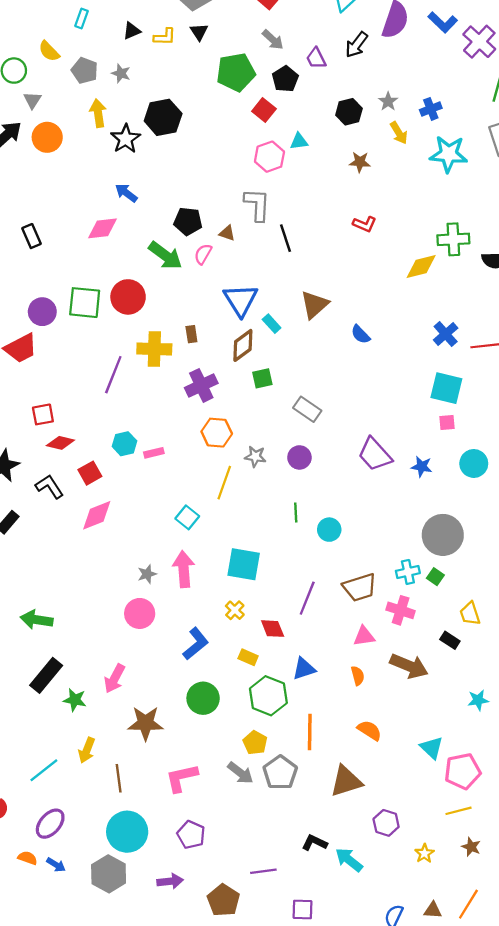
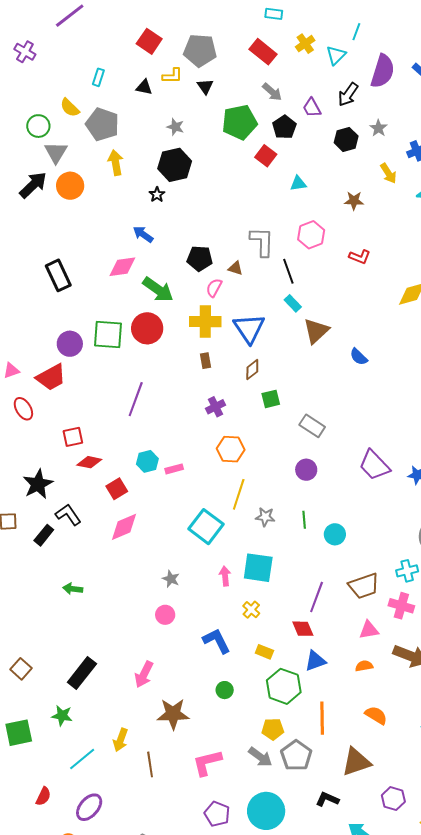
black triangle: (132, 31) -> (144, 87), turned 36
yellow L-shape: (165, 37) -> (172, 76), moved
gray pentagon: (85, 71) -> (102, 124), size x1.4
gray star: (121, 73) -> (175, 127), moved
gray triangle: (32, 100) -> (56, 152), size x1.4
gray star: (388, 101) -> (378, 128), moved
black hexagon: (349, 112) -> (346, 139), moved
black star: (126, 139) -> (157, 195), moved, size x0.6
pink hexagon: (269, 157) -> (311, 235), moved
black rectangle: (31, 236) -> (58, 275), size x1.4
green arrow: (165, 256) -> (158, 290), moved
cyan rectangle: (272, 324) -> (293, 303), moved
brown diamond: (243, 345) -> (252, 370), size x0.7
yellow cross: (154, 349) -> (205, 322), moved
purple cross: (201, 385) -> (216, 407), size x0.7
gray star: (255, 457) -> (265, 517), moved
black L-shape: (49, 487) -> (68, 515), moved
cyan square: (187, 517) -> (206, 527), size x1.6
pink arrow: (184, 569) -> (225, 576), moved, size x0.6
gray star: (147, 574) -> (171, 579), turned -30
pink circle: (140, 613) -> (165, 615), size x0.7
green arrow: (37, 620) -> (73, 589), moved, size x0.7
red diamond: (273, 629) -> (303, 629), moved
blue L-shape: (196, 644) -> (217, 641), turned -76
orange semicircle: (358, 676) -> (364, 666), turned -84
green circle: (203, 698) -> (225, 690), size x0.6
green star: (75, 700) -> (62, 716), moved
yellow pentagon: (255, 743) -> (273, 729), turned -30
cyan circle: (127, 832) -> (266, 811), moved
black L-shape: (314, 843) -> (327, 799), moved

